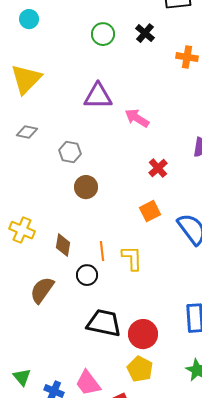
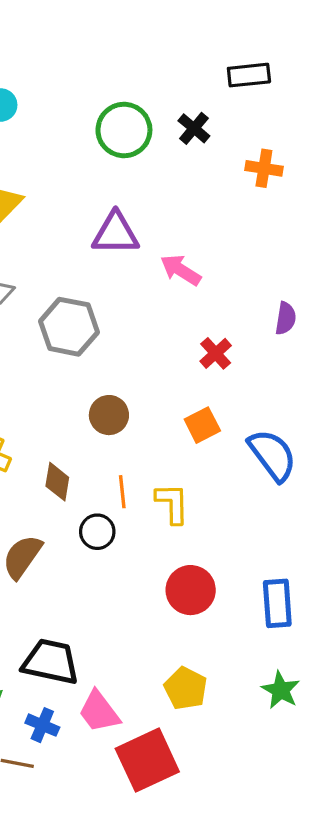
green circle: (103, 34) -> (124, 130), size x1.4
gray hexagon: (70, 152) -> (69, 327), size x1.6
brown circle: (86, 187) -> (109, 415), moved
black trapezoid: (104, 323) -> (51, 662), moved
red circle: (143, 334) -> (191, 590), moved

